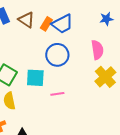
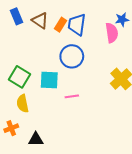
blue trapezoid: (62, 24) -> (77, 25), turned 125
pink semicircle: (97, 50) -> (112, 33), moved

